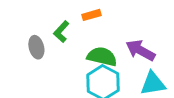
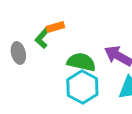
orange rectangle: (92, 15) -> (55, 27), moved

